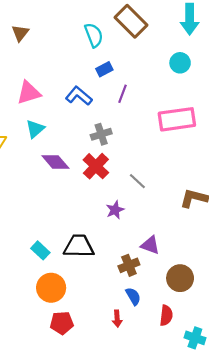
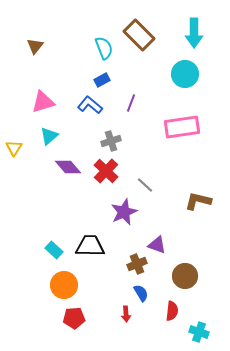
cyan circle: (180, 63) -> (185, 74), size x1.4
blue rectangle: (104, 69) -> (102, 80), moved
purple star: (115, 210) -> (124, 212), size x1.5

